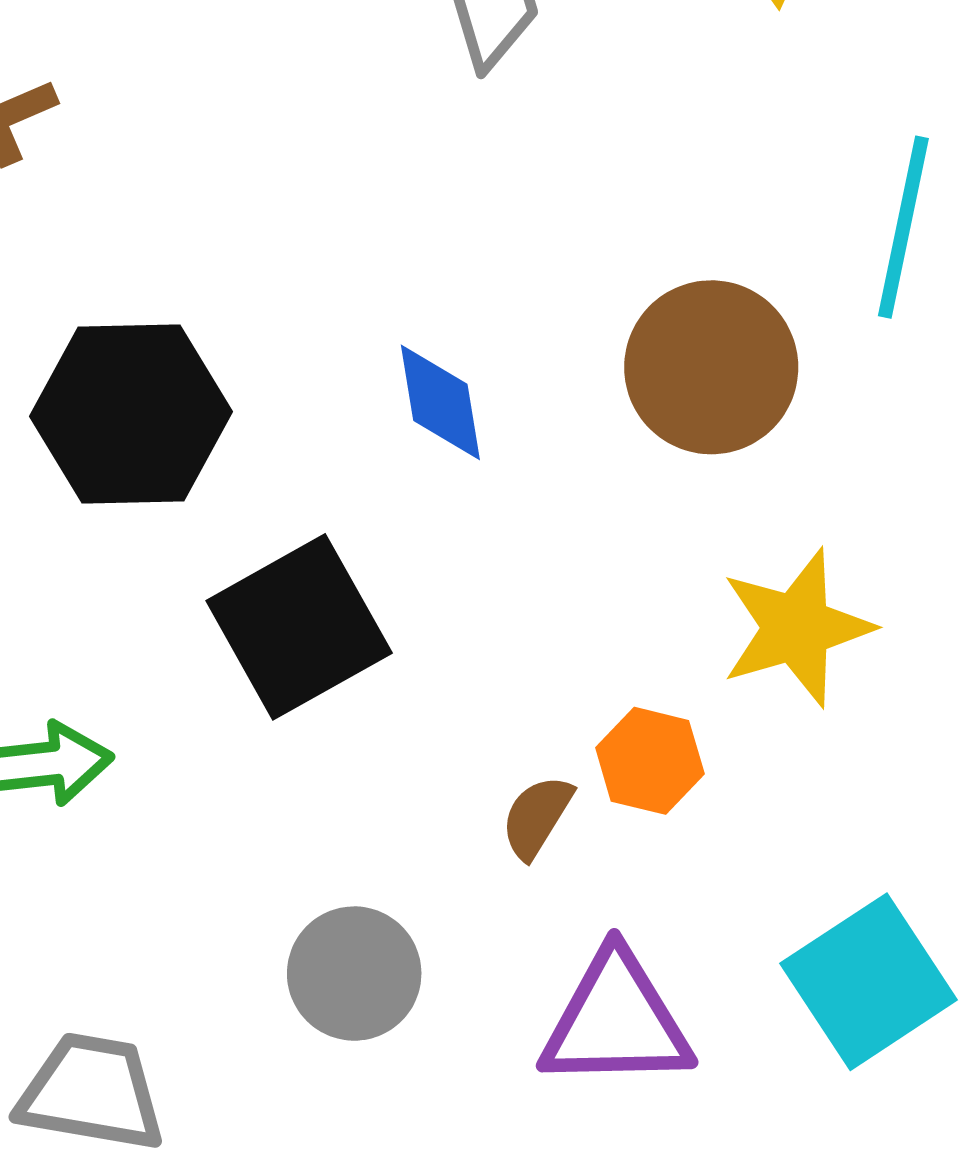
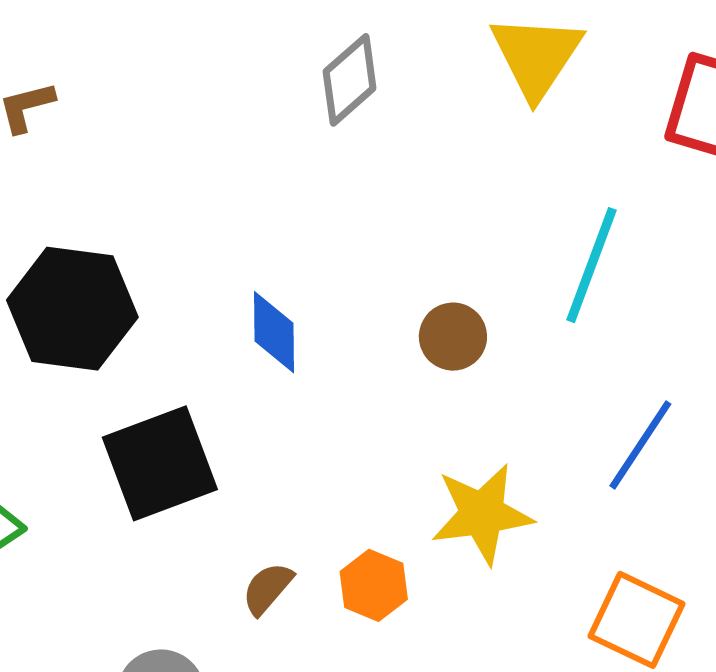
brown circle: (711, 367) -> (453, 337), size x0.6
brown semicircle: (537, 817) -> (267, 588), moved

